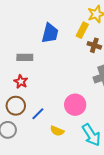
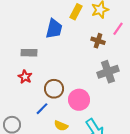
yellow rectangle: (82, 30) -> (76, 12), moved
brown circle: (16, 106) -> (54, 89), moved

